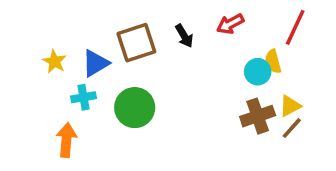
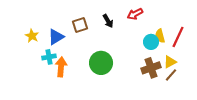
red line: (295, 27) -> (178, 37), moved
brown square: (136, 43) -> (80, 25), size x0.7
green circle: (135, 108) -> (101, 63), moved
orange arrow: (66, 140) -> (61, 67), moved

